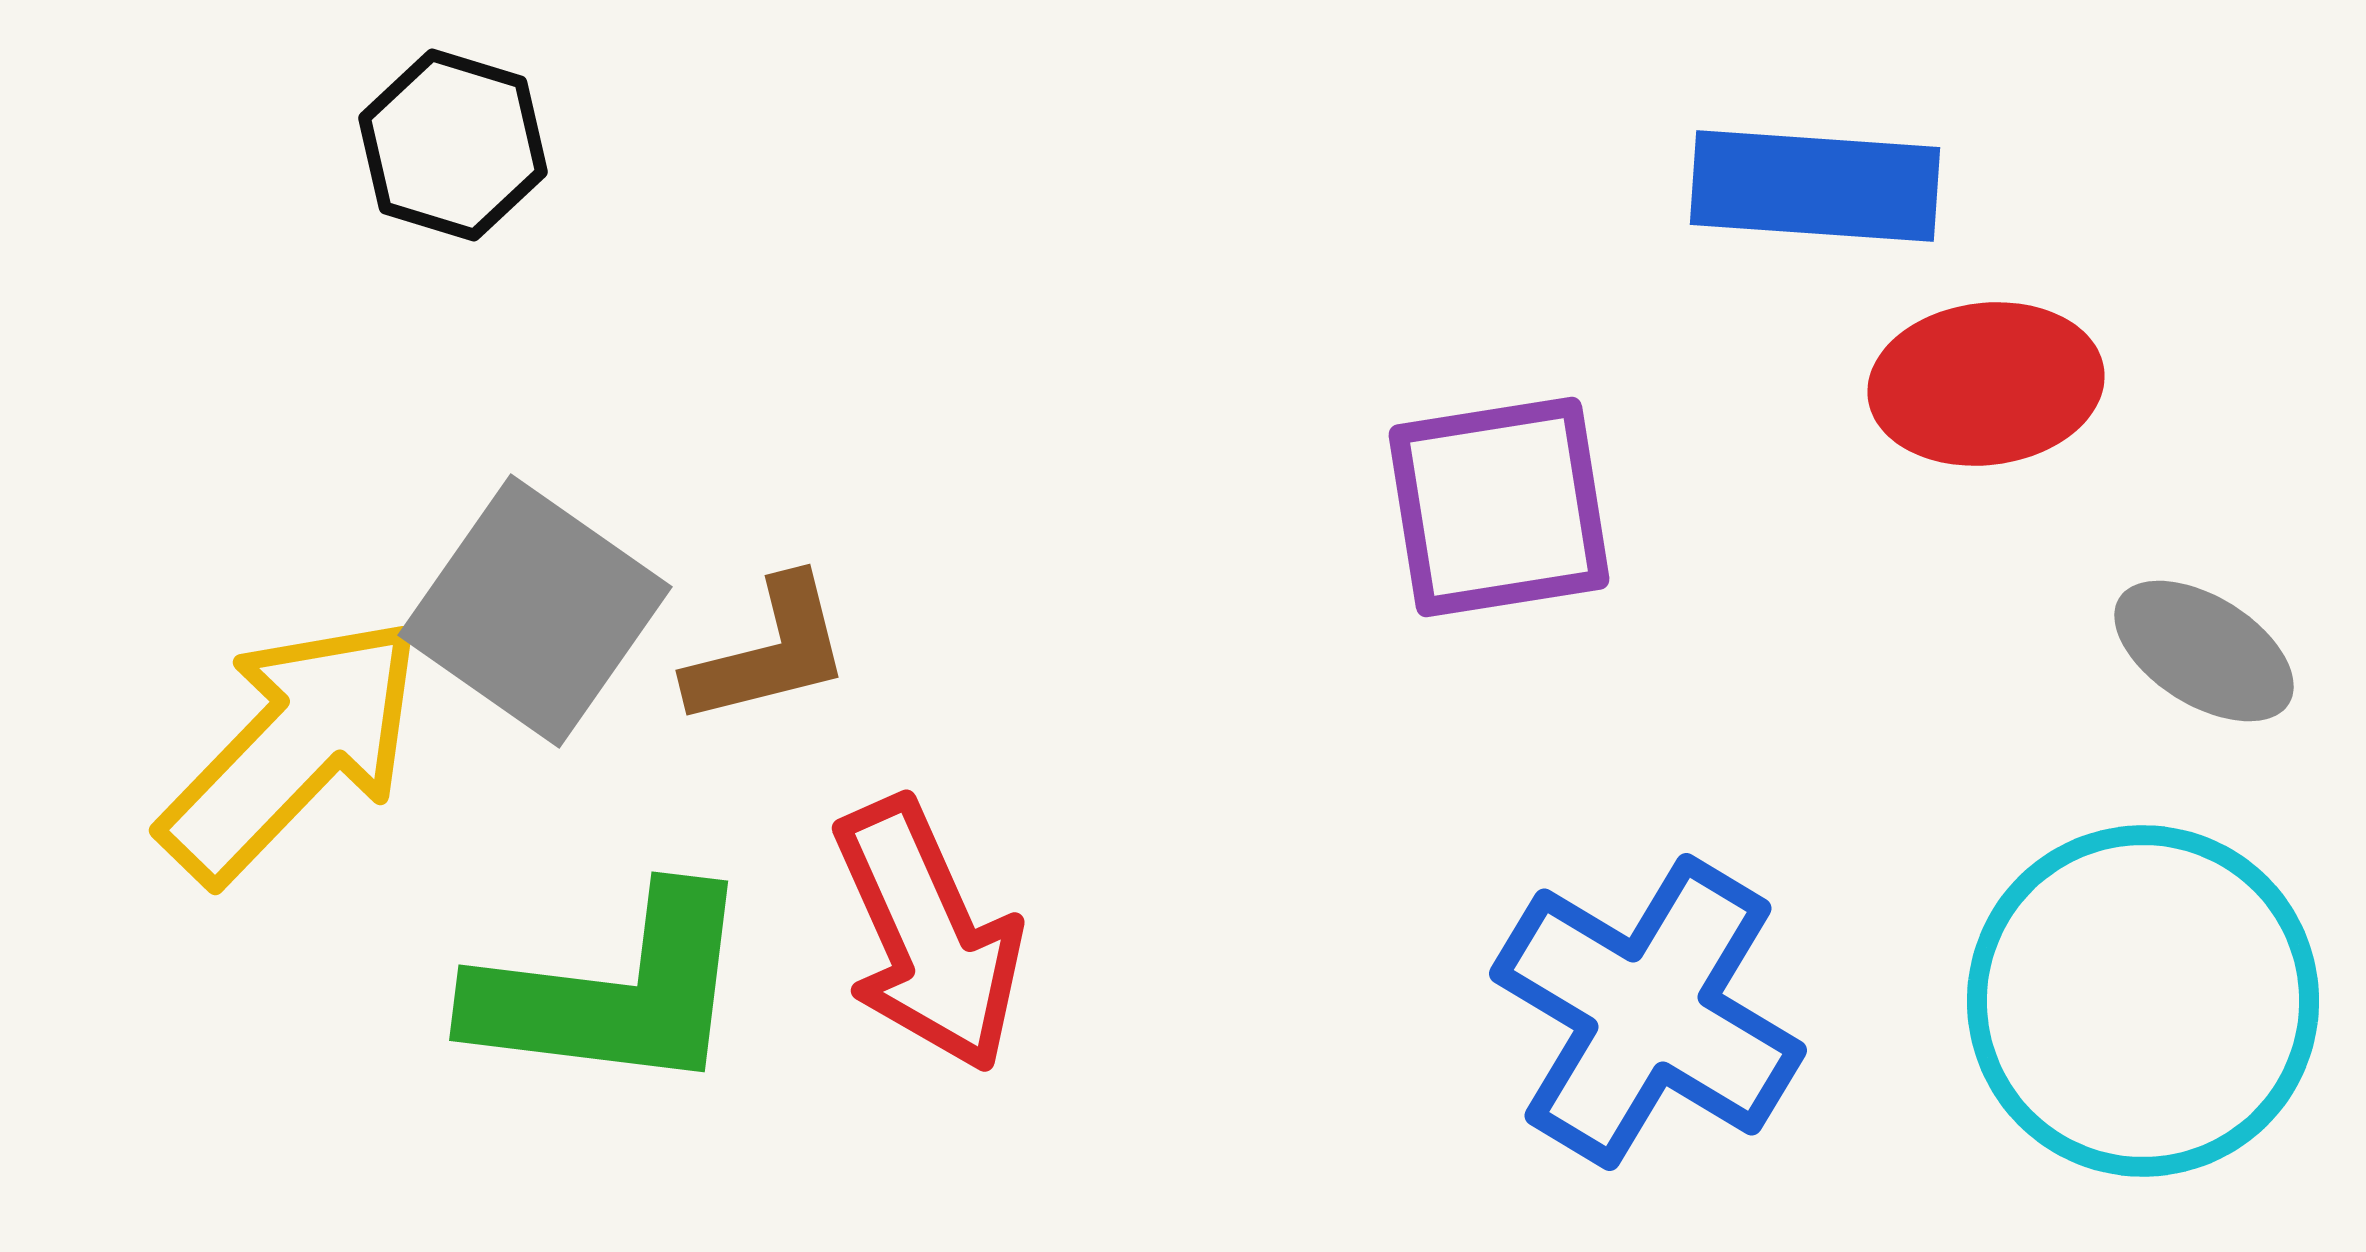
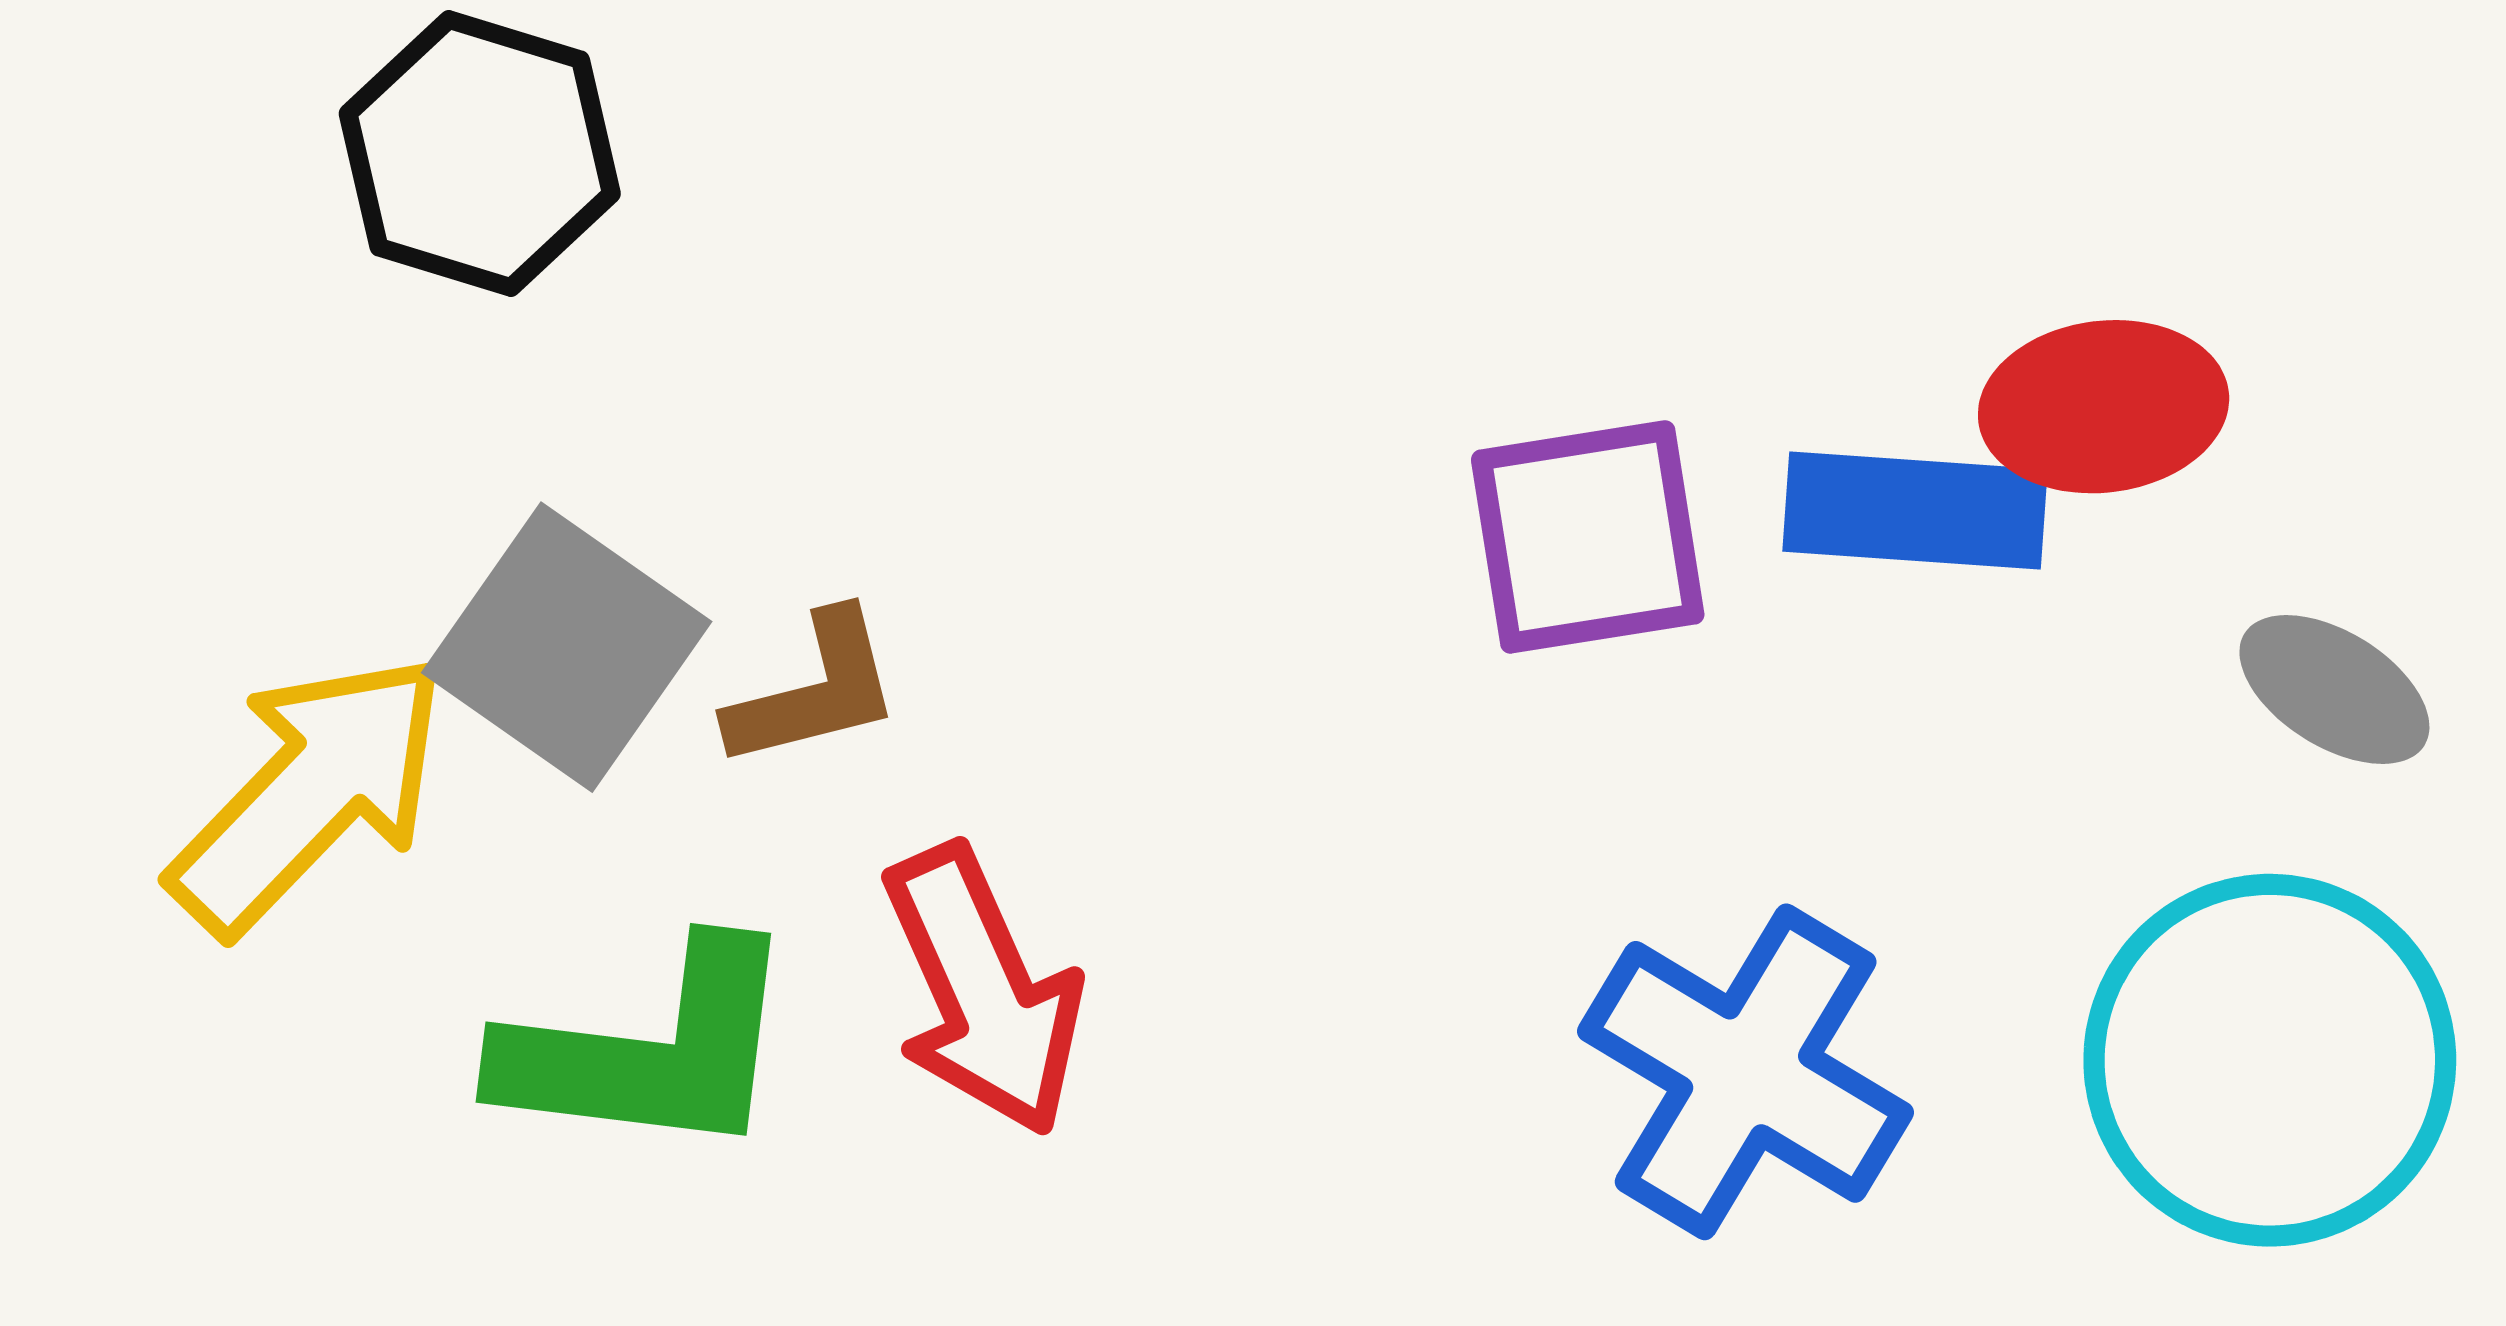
black hexagon: (453, 145) -> (480, 154), size x1.4
blue rectangle: (1815, 186) -> (1915, 510), moved

